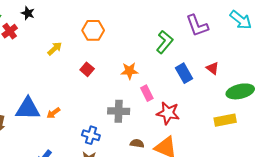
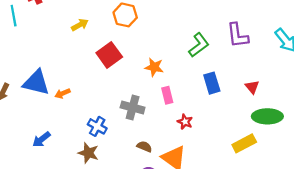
red triangle: (213, 68) -> (252, 87), moved
red square: (87, 69) -> (109, 55), size x1.6
red star: (168, 113) -> (185, 122), size x0.6
yellow rectangle: (225, 120) -> (244, 143), turned -30

